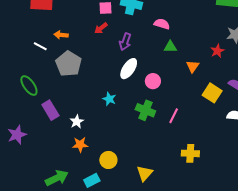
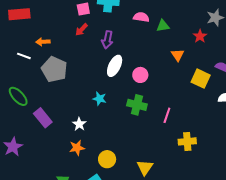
green triangle: (170, 47) -> (163, 26), moved
pink line: (174, 116) -> (167, 115), moved
white star: (77, 122) -> (79, 124), moved

